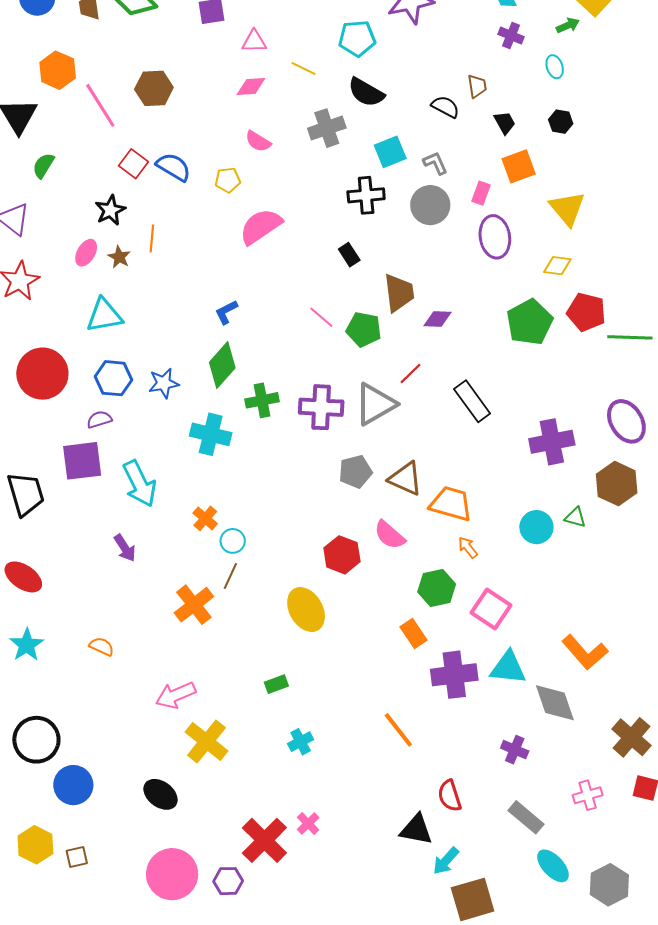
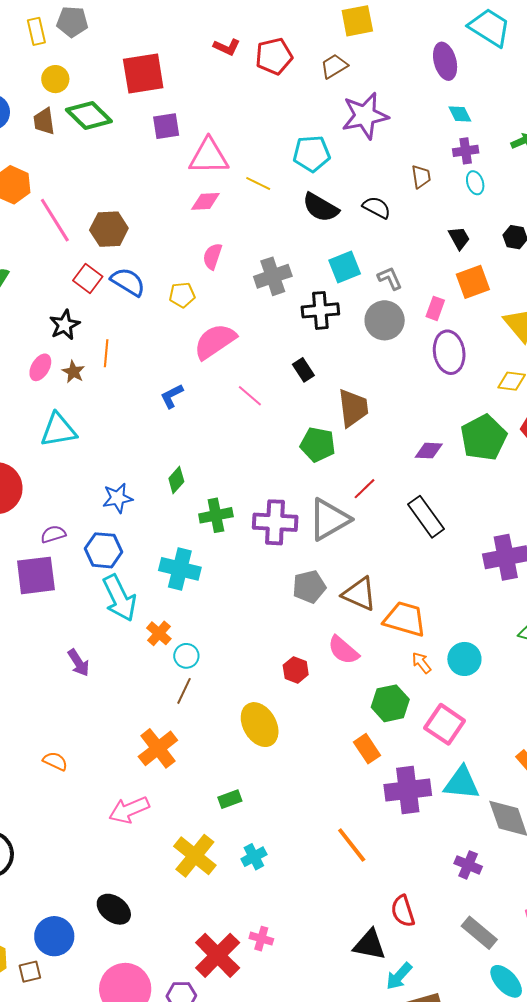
purple cross: (511, 35) -> (466, 151), turned -30
pink triangle: (254, 41) -> (209, 156), size x1.6
cyan ellipse: (555, 67) -> (475, 183), moved
brown trapezoid: (477, 86) -> (421, 177), moved
brown hexagon: (154, 88) -> (109, 229), moved
black semicircle: (445, 107) -> (377, 207), moved
gray cross: (327, 128) -> (273, 276), moved
pink semicircle: (258, 141) -> (212, 256), turned 76
blue L-shape: (226, 312) -> (172, 396), moved
pink line: (321, 317) -> (250, 396), moved
purple diamond: (437, 319) -> (429, 451), moved
green diamond: (222, 365) -> (176, 480), size x0.6
blue hexagon: (114, 378) -> (104, 550), moved
cyan cross: (211, 434) -> (180, 569), moved
cyan arrow: (140, 484) -> (119, 598), moved
cyan circle: (536, 527) -> (464, 659), moved
red hexagon: (342, 555) -> (296, 670), size x0.7
orange cross: (194, 605) -> (158, 748), moved
yellow cross: (207, 741) -> (195, 856), moved
blue circle: (73, 785) -> (54, 936), moved
pink cross: (308, 824) -> (261, 939), turned -30

